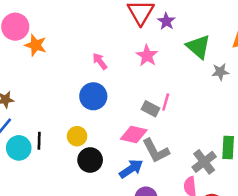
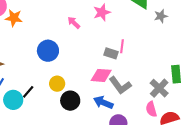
pink star: (147, 56) -> (102, 12), turned 30
pink arrow: (100, 61) -> (74, 23), moved
blue circle: (93, 96) -> (48, 51), moved
black line: (39, 141) -> (28, 92), turned 48
blue arrow: (131, 169) -> (103, 102), turned -114

